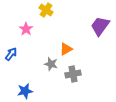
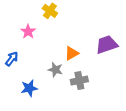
purple trapezoid: (100, 26) -> (107, 45), moved, turned 35
blue star: (25, 91) -> (29, 88), moved

